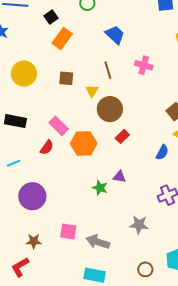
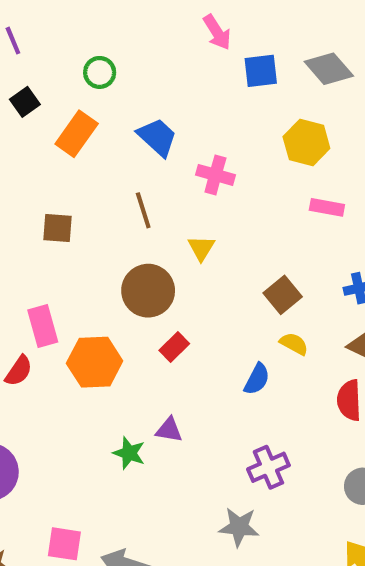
orange rectangle: (62, 38) -> (77, 134), moved
pink cross: (144, 65) -> (215, 175), moved
yellow triangle: (92, 91) -> (201, 248), moved
pink rectangle: (59, 126) -> (43, 326), turned 30
gray star: (139, 225) -> (239, 527), moved

